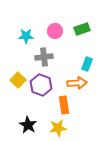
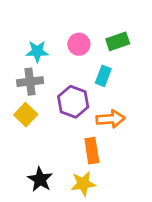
gray cross: (44, 57) -> (30, 82), moved
cyan rectangle: (87, 64) -> (103, 76), moved
purple hexagon: (41, 85) -> (73, 102), moved

